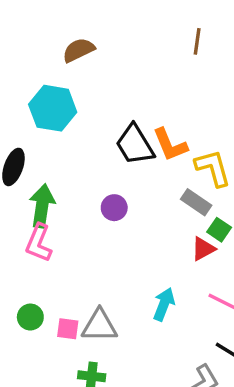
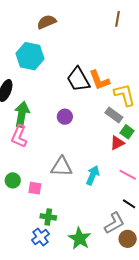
gray triangle: (99, 326) -> (62, 167), moved

